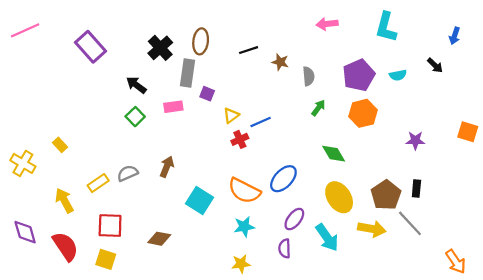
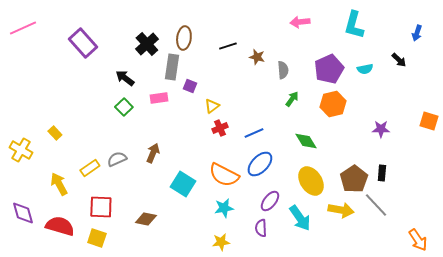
blue line: (261, 122) -> (254, 133), moved
red semicircle: (65, 246) -> (60, 226), turned -40

